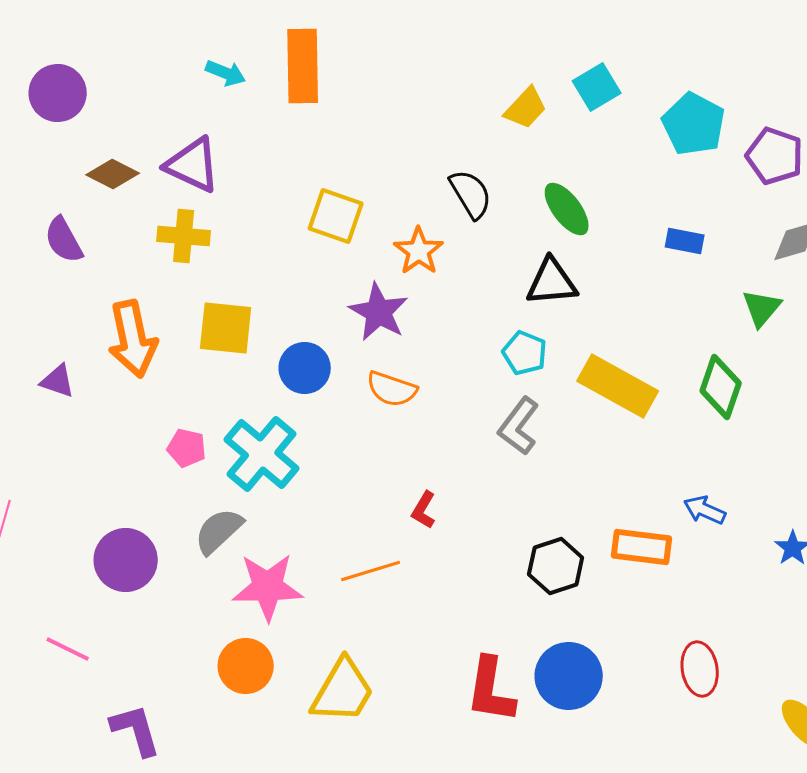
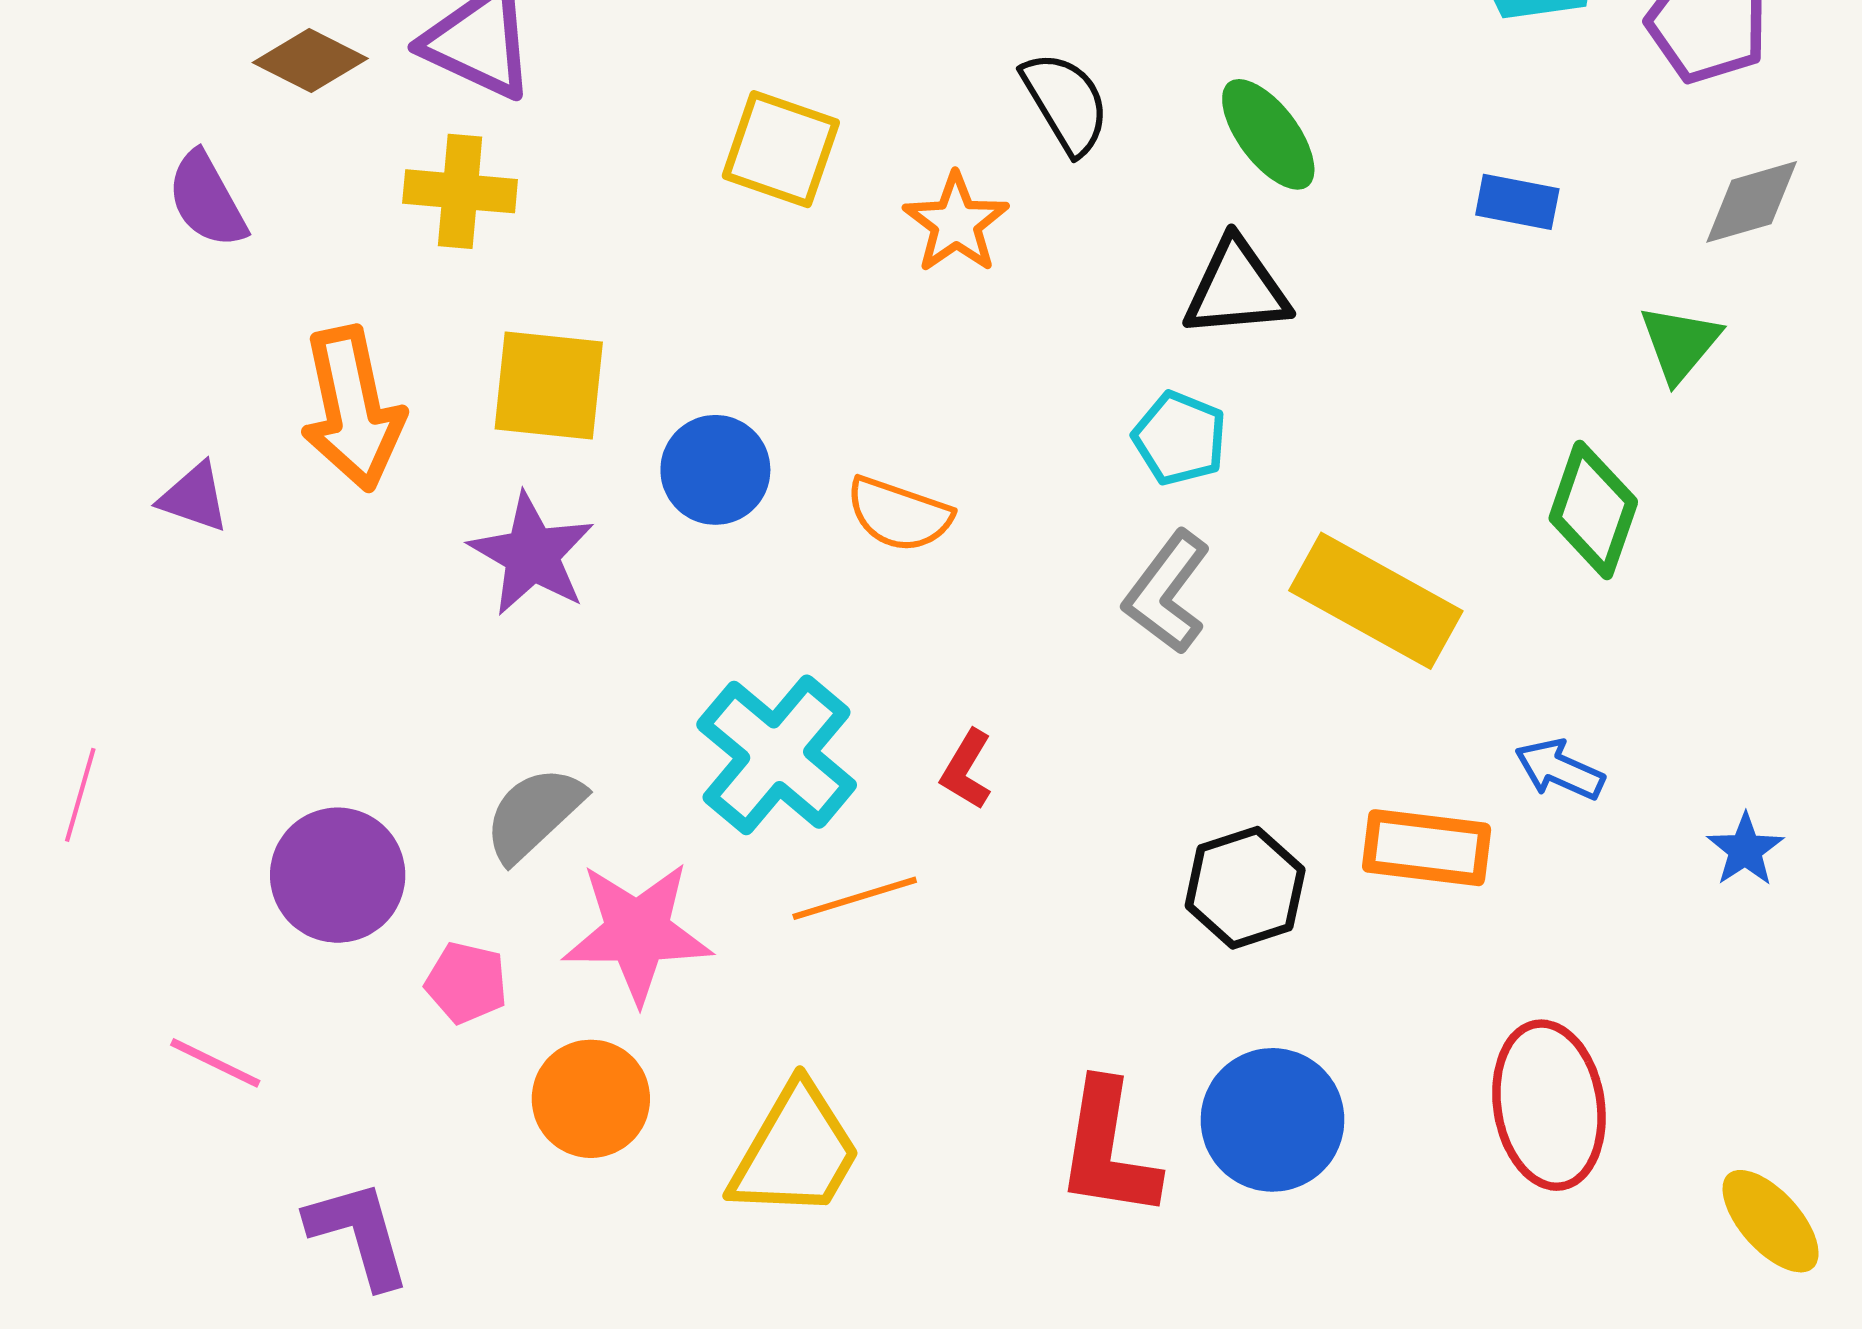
purple star: (379, 312) -> (532, 554), moved
yellow rectangle: (618, 386) -> (1376, 601), moved
pink pentagon: (187, 448) -> (466, 983), moved
cyan cross: (262, 454) -> (777, 755), moved
red ellipse: (700, 669) -> (1549, 1105), size x1.4

